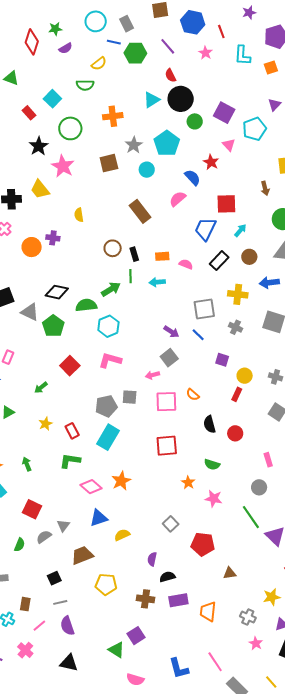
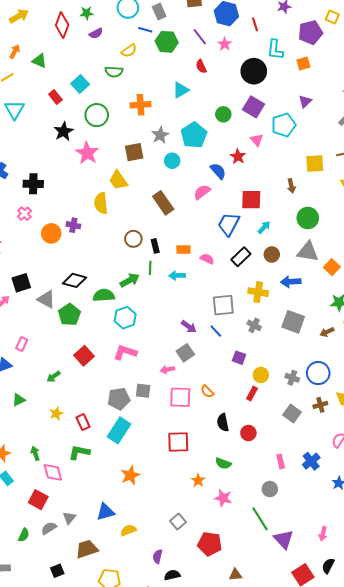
pink star: (205, 53) -> (225, 44), moved
black circle: (181, 99) -> (254, 71), moved
yellow trapezoid: (40, 189) -> (118, 180), moved
yellow semicircle: (79, 215) -> (101, 203), size x1.5
pink diamond: (91, 487) -> (53, 472), moved, turned 30

